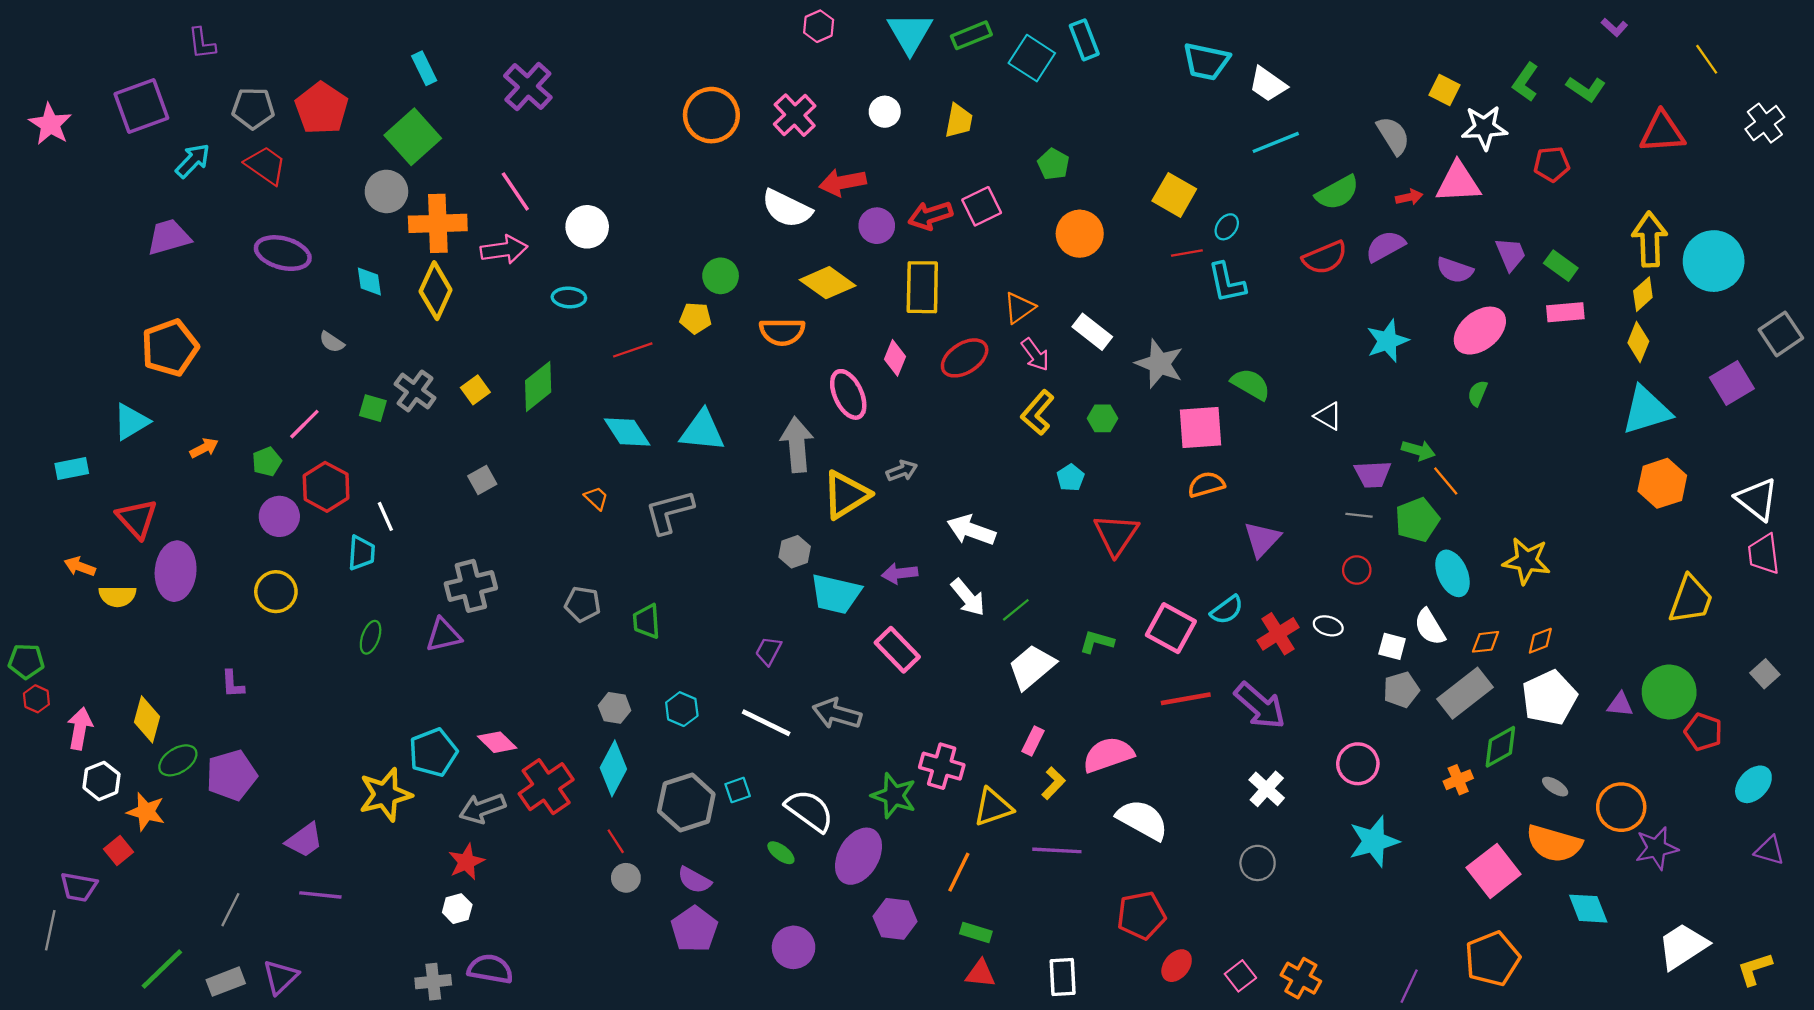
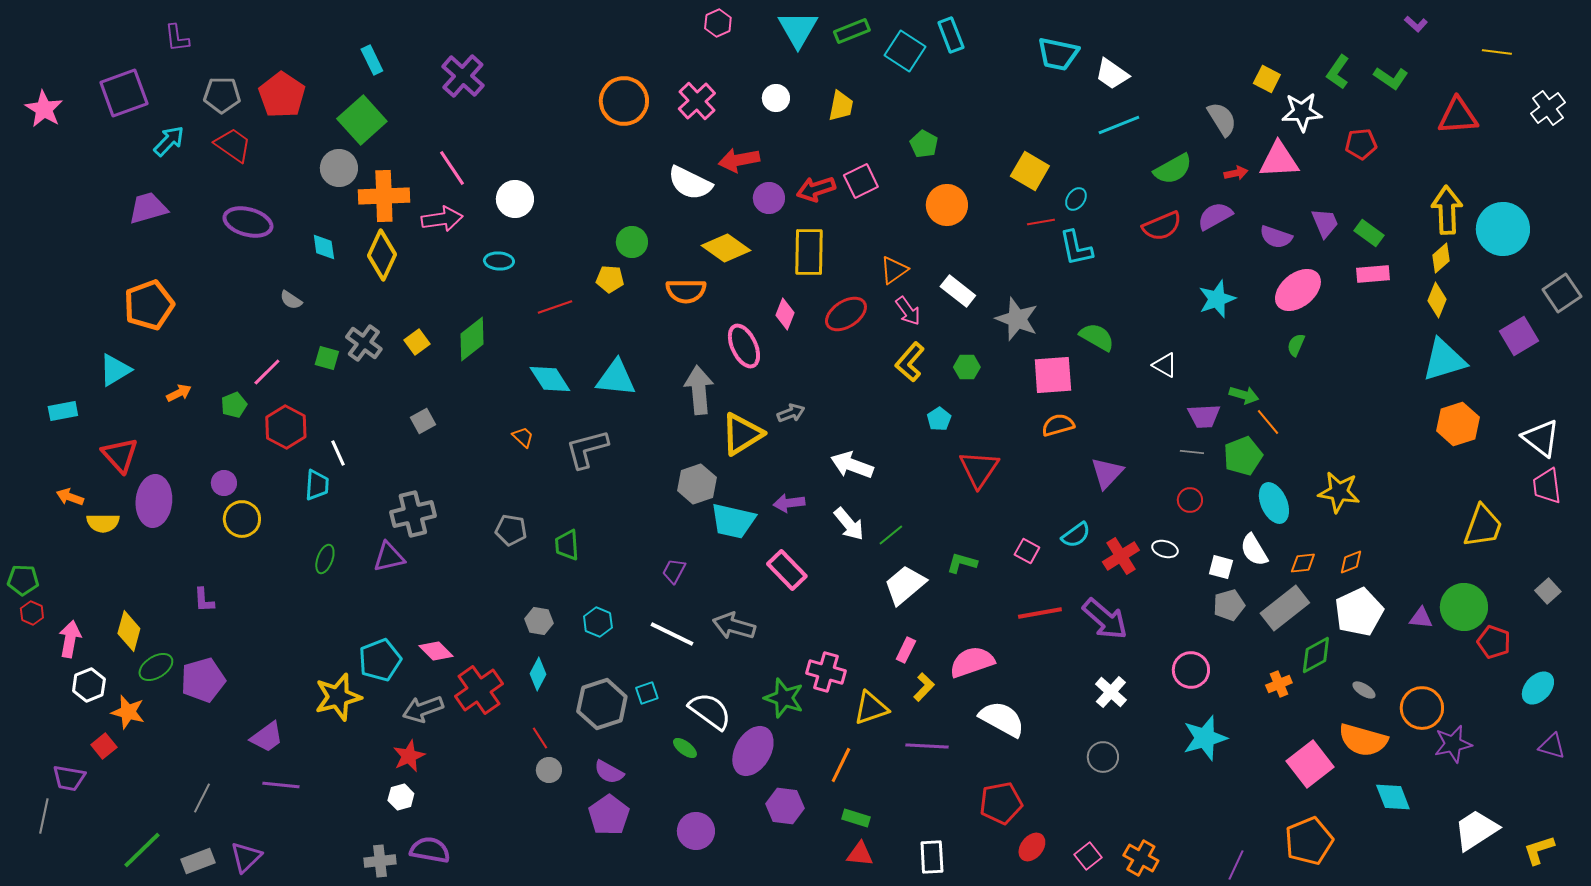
yellow line: (1707, 59) -> (1497, 52), turned -48
purple circle: (279, 516) -> (224, 483), moved, size x0.7
gray hexagon: (795, 552) -> (697, 484), size x1.4
pink square: (1171, 628) -> (1027, 551), size x0.6
cyan diamond: (613, 768) -> (538, 674), size x0.7

